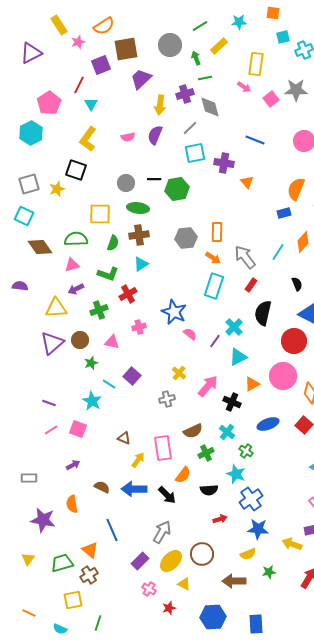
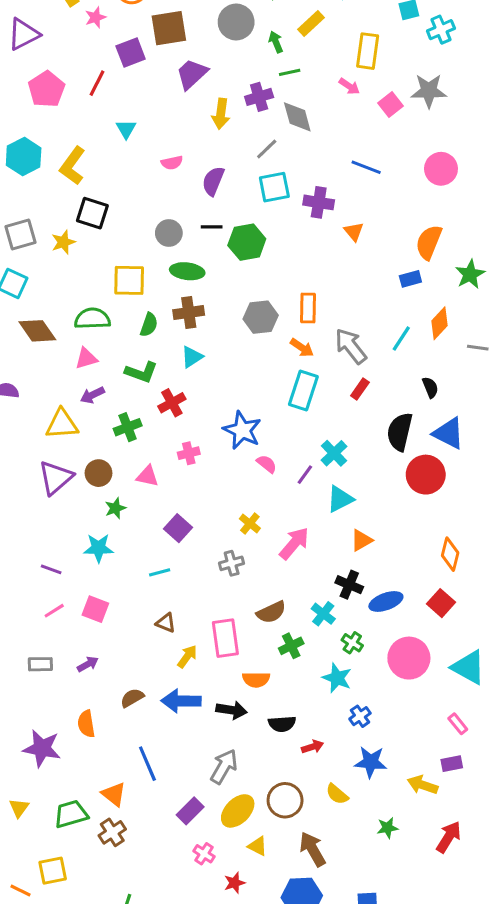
pink pentagon: (49, 103) -> (47, 89), moved
cyan triangle: (91, 104) -> (126, 129), moved
purple semicircle: (155, 135) -> (213, 181), moved
yellow L-shape: (88, 139) -> (73, 166), moved
black semicircle: (263, 313) -> (400, 432), moved
pink circle: (283, 376) -> (409, 658), moved
cyan line: (109, 384) -> (160, 572), moved, turned -48
cyan star: (92, 401) -> (98, 548), moved, turned -30
black cross: (232, 402) -> (349, 585), moved
orange semicircle: (183, 475) -> (256, 679), turned 54
gray rectangle: (29, 478) -> (40, 664), moved
brown semicircle: (102, 487) -> (132, 698), turned -56
black semicircle: (209, 490) -> (282, 724), moved
black arrow: (167, 495) -> (232, 710), turned -36
blue cross: (251, 499) -> (360, 716), size x0.6
yellow semicircle: (248, 554) -> (337, 794), moved, turned 63
brown arrow: (234, 581) -> (313, 849), moved, turned 60
yellow square: (73, 600) -> (53, 871), moved

